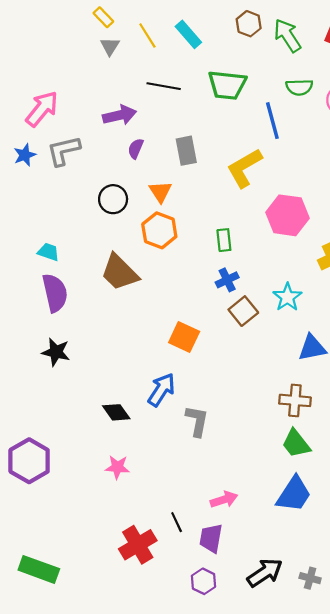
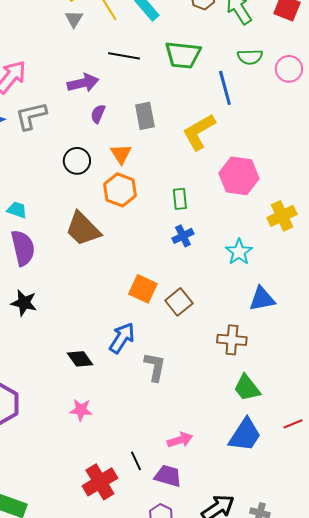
brown square: (243, 311) -> (179, 302), moved
brown cross: (295, 400) -> (232, 340), moved
purple trapezoid: (211, 538) -> (168, 476), turned 96

